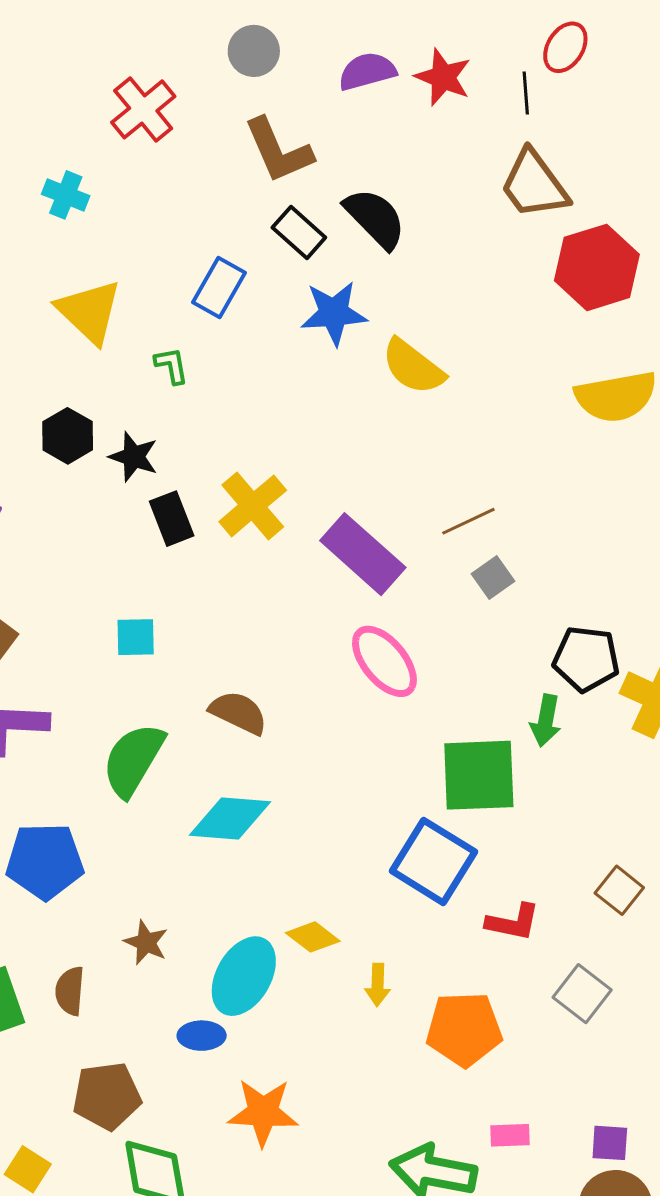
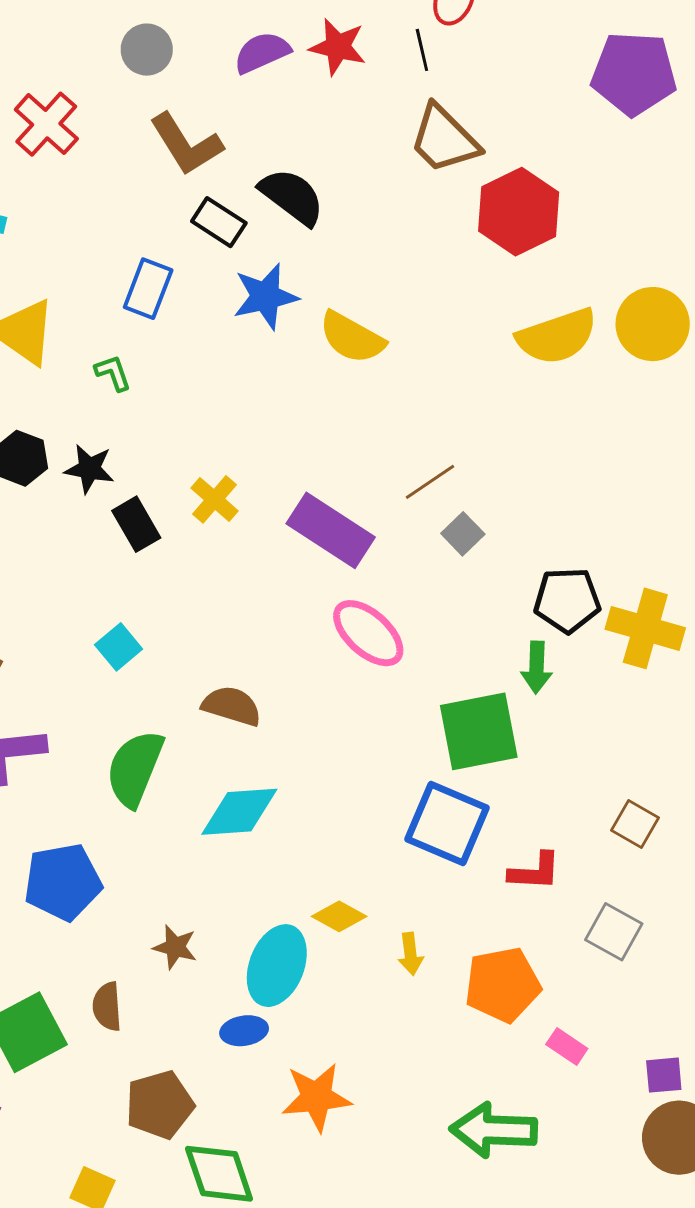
yellow cross: (253, 506) -> (214, 499), size x0.7
cyan square: (136, 637) -> (119, 647), turned -30
pink rectangle: (510, 1135) -> (567, 1046), moved, turned 45

